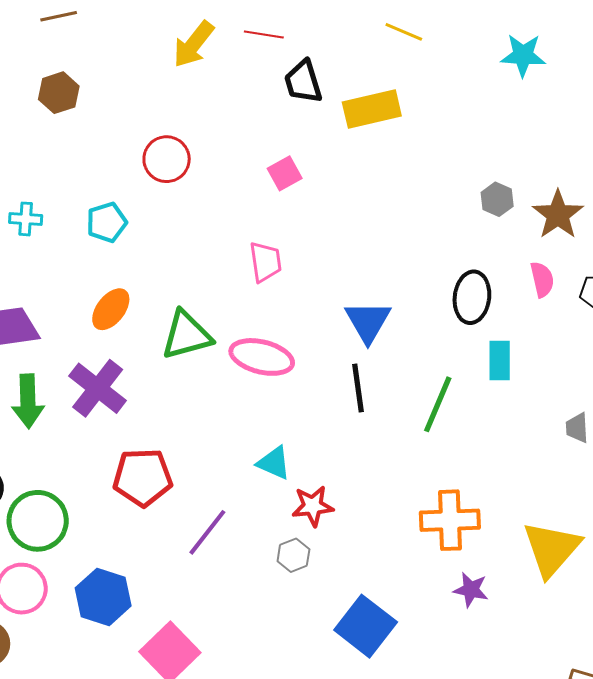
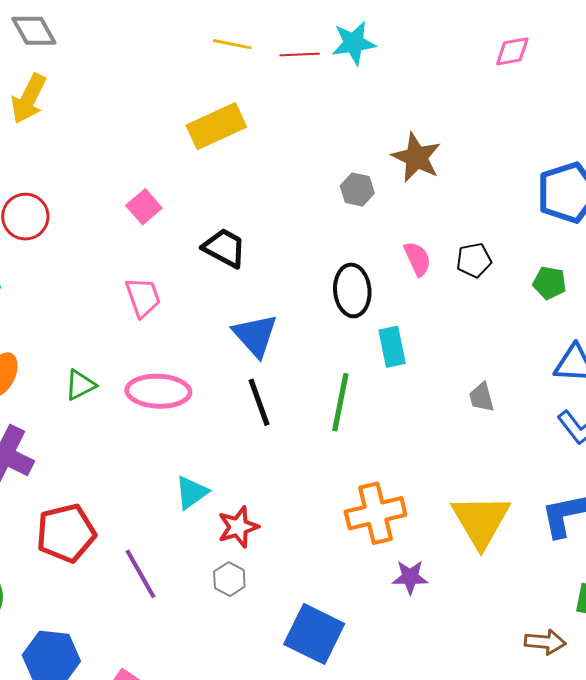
red line: (264, 34) -> (300, 55), moved
black trapezoid: (303, 82) -> (224, 248), moved, turned 147
brown star: (558, 215) -> (416, 157), moved
green triangle: (187, 335) -> (80, 385), size x0.6
cyan triangle: (274, 463) -> (192, 492), turned -48
purple line: (207, 532) -> (140, 574), turned -56

